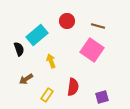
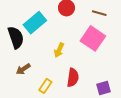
black semicircle: (19, 49) -> (16, 37), size x1.5
yellow arrow: (51, 61) -> (59, 50), moved, turned -136

